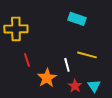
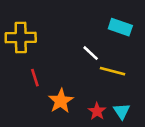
cyan rectangle: (77, 19) -> (120, 27), moved
white line: (67, 65) -> (91, 53), moved, turned -32

